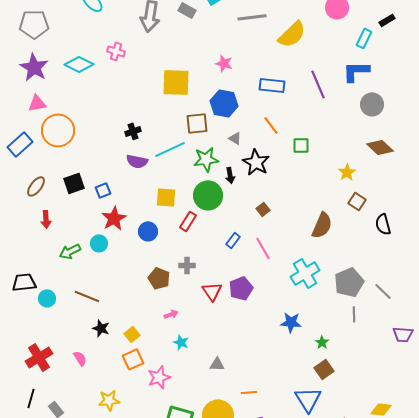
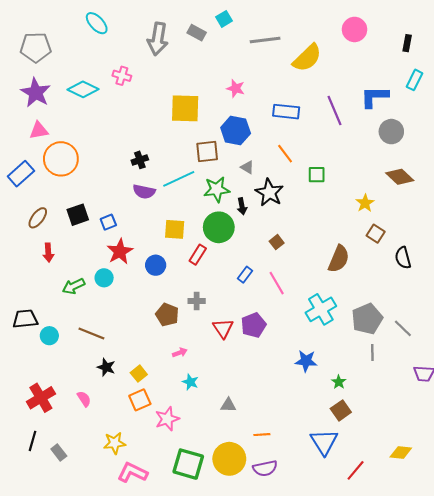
black rectangle: (387, 20) -> (407, 43), turned -49
cyan rectangle: (364, 38) -> (414, 80), moved

